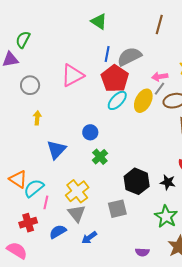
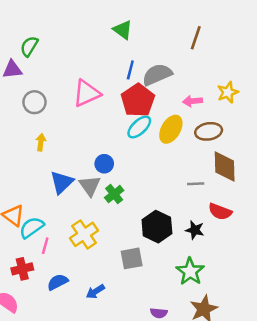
gray line: (160, 89) -> (196, 184), moved, turned 48
gray triangle: (77, 213) -> (90, 186), moved

